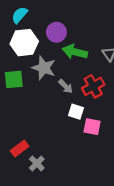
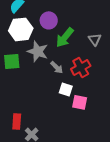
green arrow: (75, 52) -> (65, 37), turned -65
red rectangle: (20, 148) -> (17, 121), turned -49

